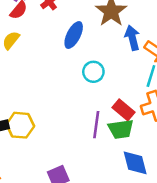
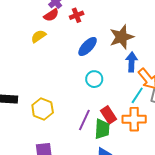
yellow hexagon: (20, 125) -> (43, 109), moved
green trapezoid: (121, 129) -> (102, 129), turned -95

